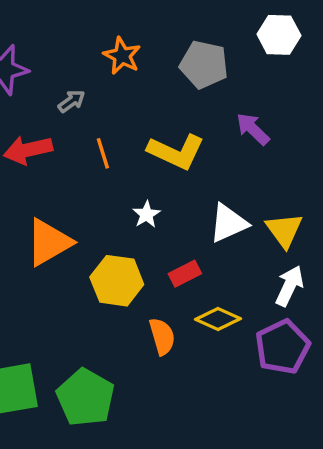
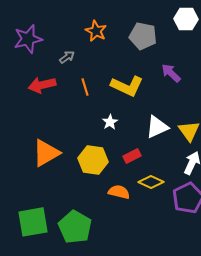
orange triangle: (49, 242) -> (46, 153), moved
orange semicircle: (162, 336) -> (119, 192), turned -60

